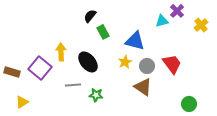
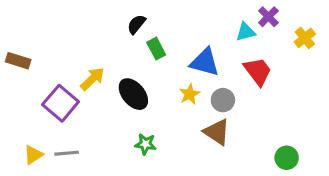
yellow arrow: (61, 52) -> (92, 79), turned 48
red trapezoid: (172, 64) -> (258, 71), moved
brown rectangle: (12, 72) -> (18, 61), moved
gray line: (73, 85) -> (67, 153), moved

